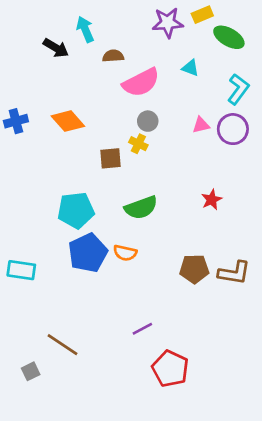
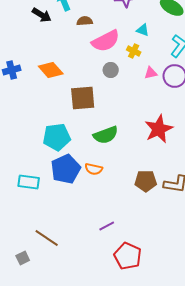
yellow cross: (138, 144) -> (134, 51), moved
brown square: (110, 158) -> (83, 98), size x1.5
red star: (212, 200) -> (159, 129), size x1.8
cyan rectangle: (21, 270) -> (29, 182), moved

